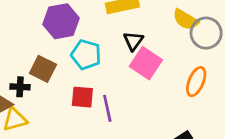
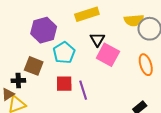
yellow semicircle: (186, 20) -> (134, 20), turned -30
cyan pentagon: (86, 55) -> (64, 53), turned 30
orange ellipse: (196, 82) -> (146, 65), turned -35

